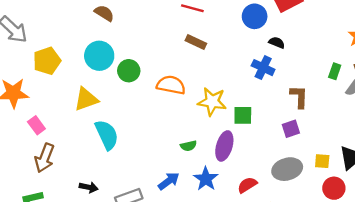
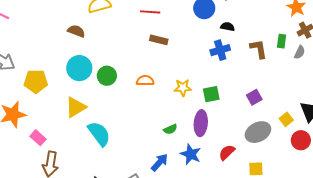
yellow pentagon: (47, 61) -> (36, 81), turned 30
blue cross: (263, 68) -> (220, 50), turned -30
orange semicircle: (171, 85) -> (145, 81), size x0.7
brown L-shape: (299, 97) -> (259, 49), moved
yellow star: (212, 102) -> (183, 88), size x0.7
yellow square: (322, 161) -> (286, 119), turned -32

